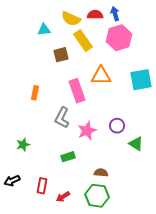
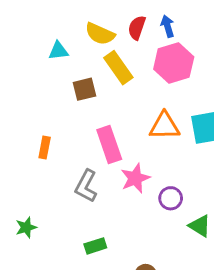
red semicircle: (95, 15) -> (137, 28), turned -70
orange triangle: (101, 76) -> (164, 126), moved
pink star: (87, 131) -> (135, 178), moved

